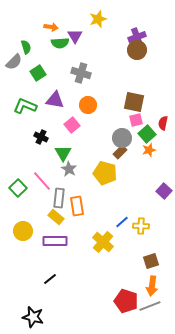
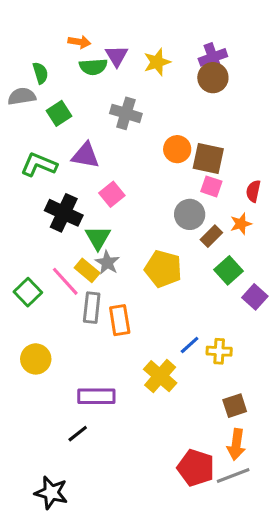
yellow star: (98, 19) -> (157, 62), moved
gray semicircle: (14, 62) -> (22, 96), turned -144
orange circle: (88, 105) -> (177, 149), moved
pink square: (136, 120) -> (211, 186), turned 32
green square: (147, 134) -> (228, 270), moved
black cross: (41, 137) -> (64, 213), size x1.6
orange star: (149, 150) -> (241, 224), moved
brown rectangle: (120, 152) -> (211, 236), moved
yellow rectangle: (56, 217) -> (87, 270), moved
purple rectangle: (55, 241) -> (96, 396), moved

